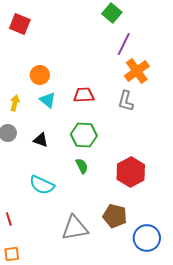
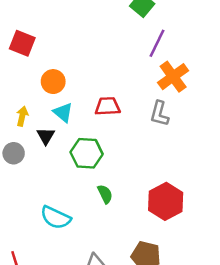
red square: (20, 24) -> (22, 43), moved
green hexagon: (84, 135) -> (87, 153), moved
black triangle: (41, 140) -> (46, 136), moved, turned 42

